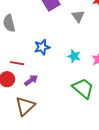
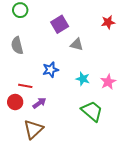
gray triangle: (78, 16) -> (77, 44), moved, turned -40

